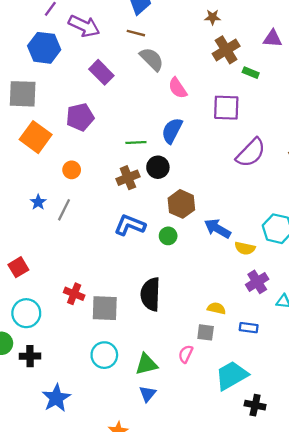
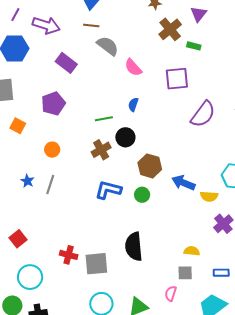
purple triangle: (273, 39) -> (198, 14), moved, turned -48
blue semicircle: (172, 131) -> (133, 104), size x0.6
orange square: (36, 137) -> (18, 126), size x0.6
blue rectangle: (249, 328) -> (221, 273), moved

